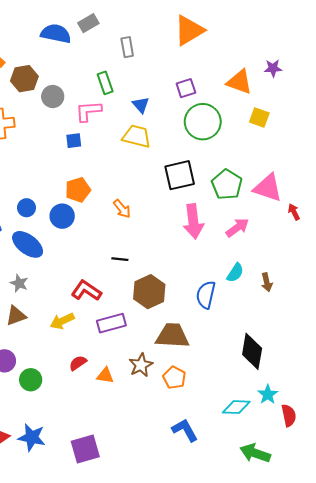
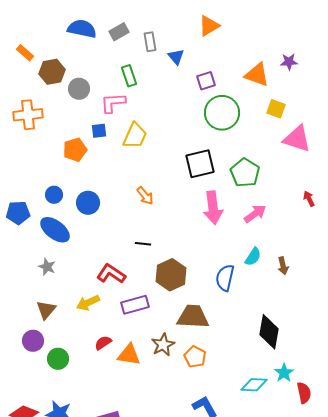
gray rectangle: (88, 23) -> (119, 32), moved
orange triangle: (189, 30) -> (209, 26), size x0.7
blue triangle: (141, 105) -> (176, 57), moved
yellow trapezoid: (137, 136) -> (135, 136), moved, turned 100
pink triangle: (268, 188) -> (297, 139), moved
orange pentagon: (78, 190) -> (75, 150), moved
brown triangle: (16, 316) -> (46, 310), moved, turned -30
orange triangle: (105, 376) -> (129, 355), size x1.4

